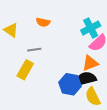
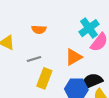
orange triangle: (90, 63) -> (74, 57), moved
yellow rectangle: (25, 70) -> (44, 78), moved

